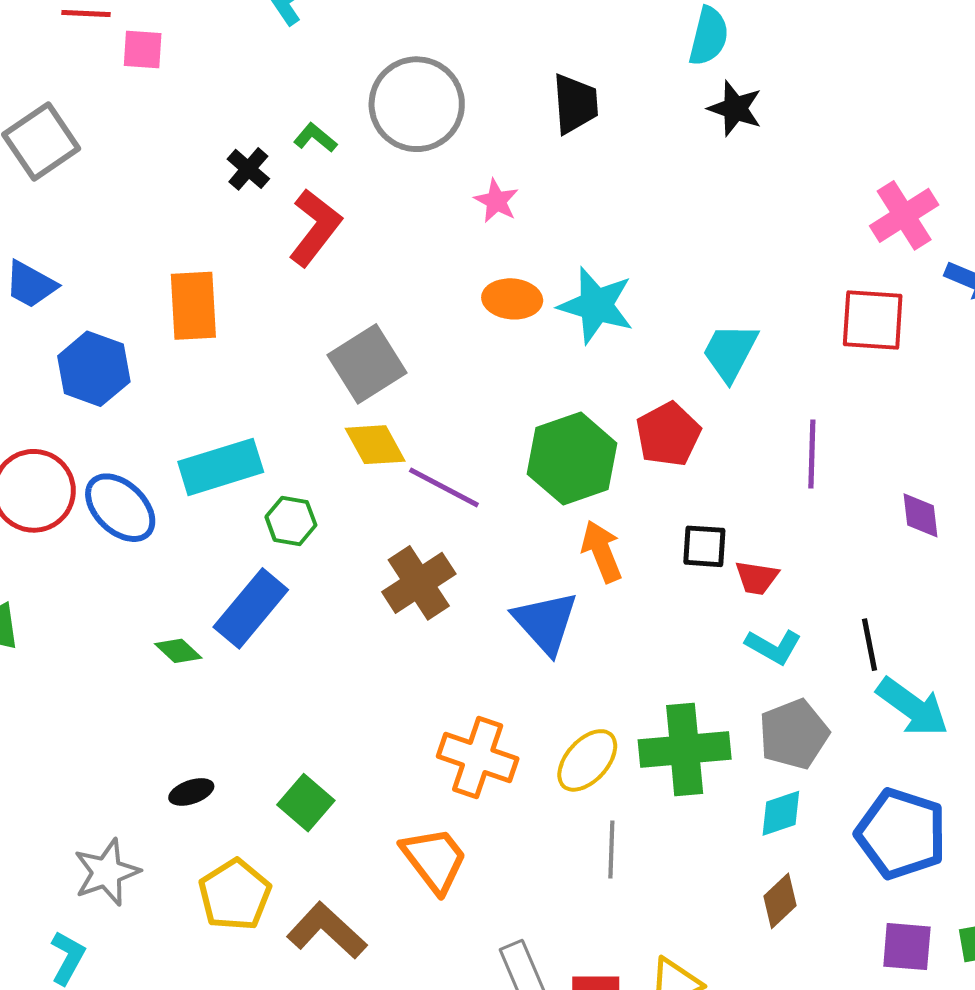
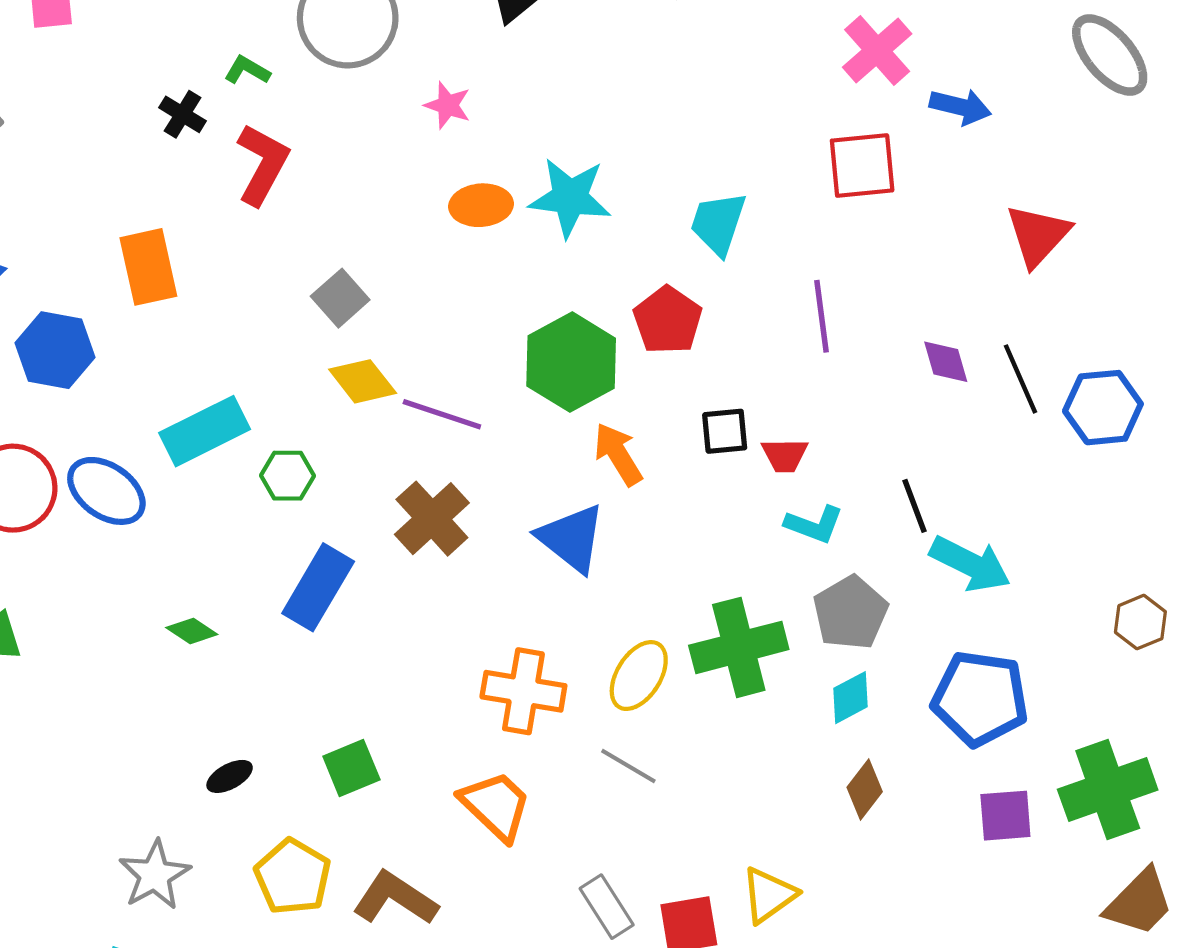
gray square: (367, 364) -> (340, 298), size x0.7
blue rectangle: (251, 608) -> (318, 587), moved
green square: (306, 803) -> (351, 768), turned 36
gray line: (611, 850) -> (628, 766), moved, turned -52

